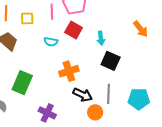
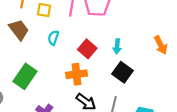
red square: (74, 30) -> (87, 49), moved
cyan semicircle: (51, 42) -> (53, 38), moved, turned 88

